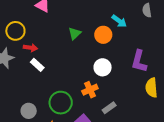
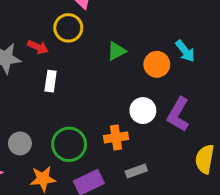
yellow circle: (15, 31) -> (68, 28), moved
red arrow: (30, 48) -> (38, 47), moved
purple L-shape: (139, 61) -> (178, 114), moved
white rectangle: (37, 65) -> (51, 81), turned 40

